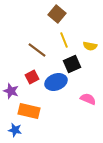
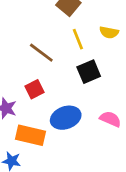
yellow semicircle: (90, 46) -> (109, 32), moved
blue ellipse: (56, 82) -> (66, 118), moved

